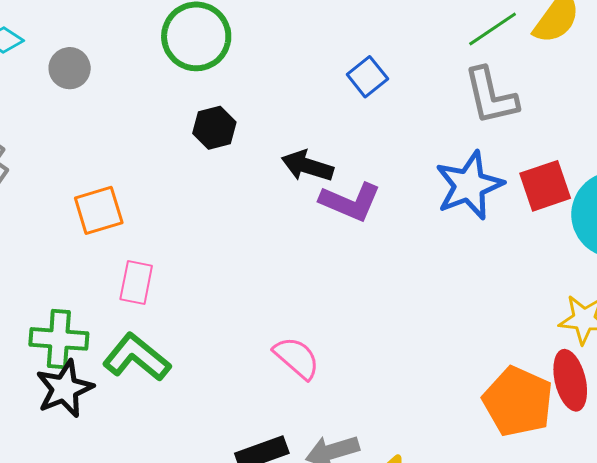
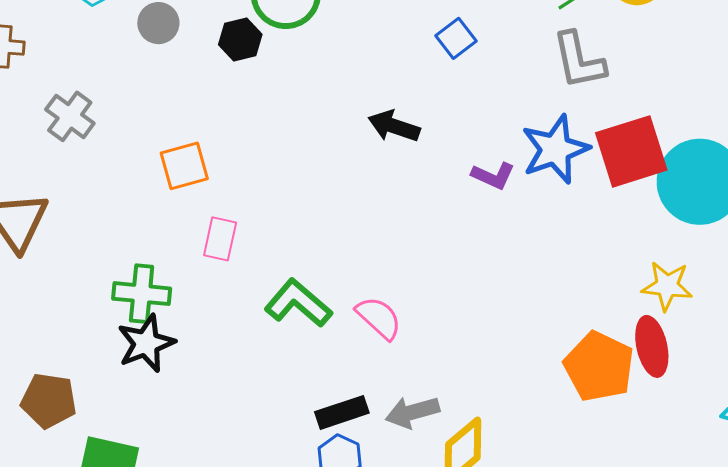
black hexagon: (214, 128) -> (240, 40), moved
red square: (545, 186) -> (631, 151), size x1.4
purple L-shape: (350, 202) -> (493, 176), moved, size x0.7
green L-shape: (137, 357) -> (298, 303), moved

